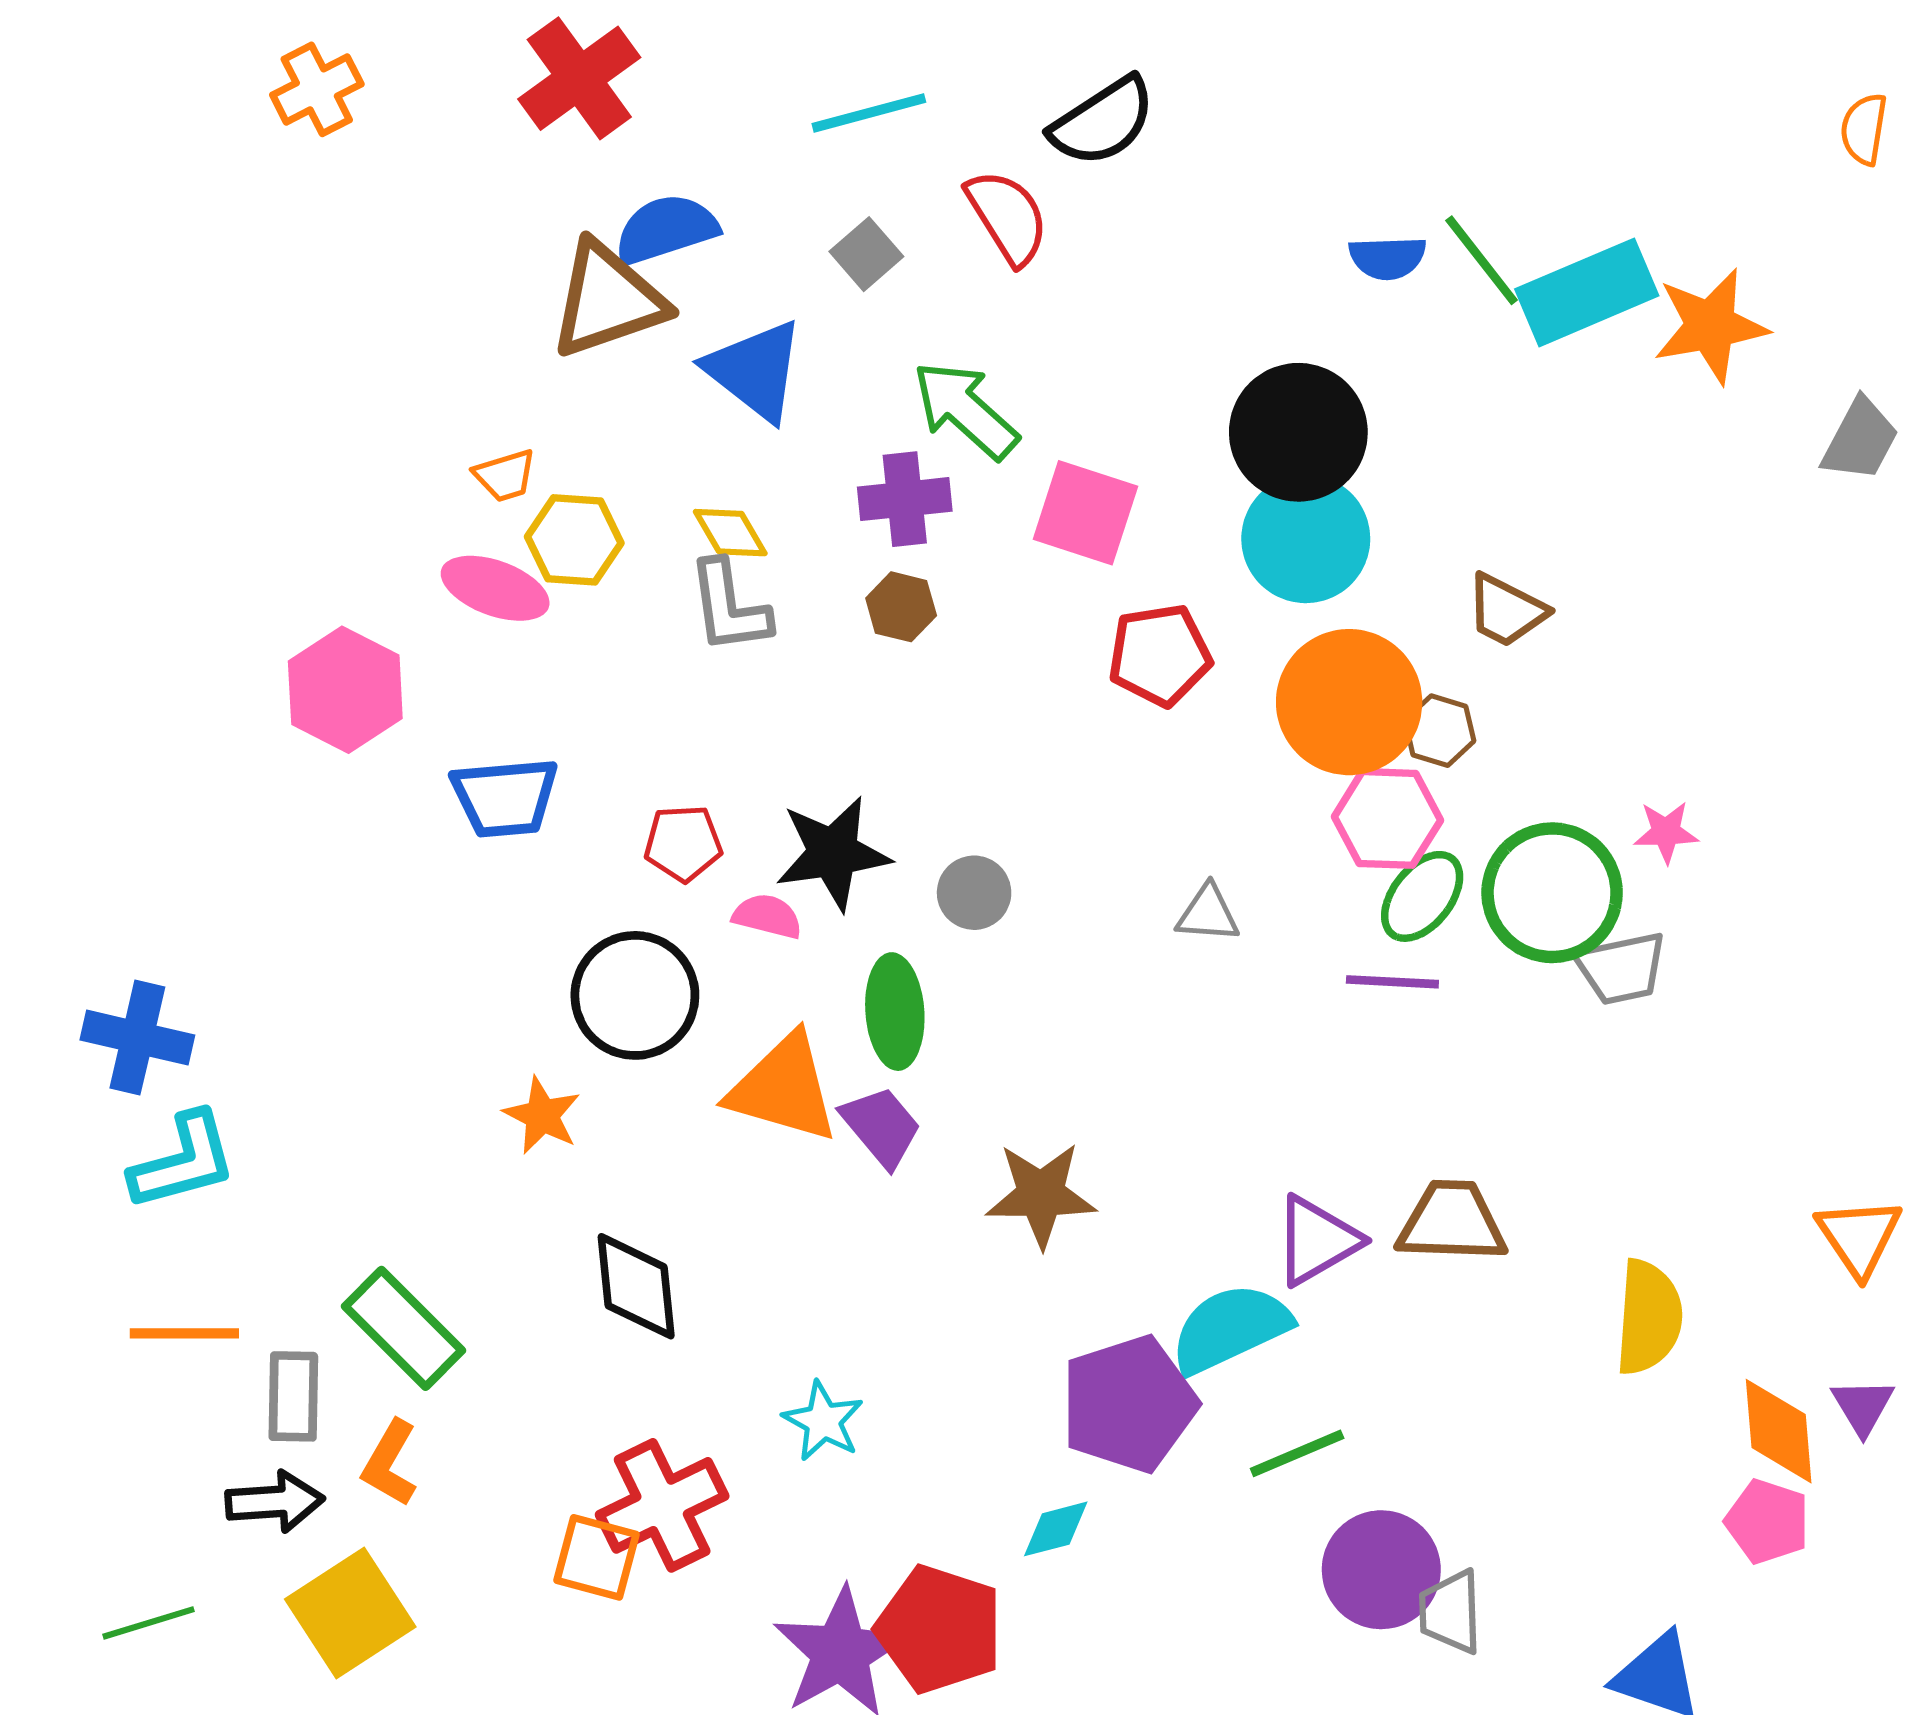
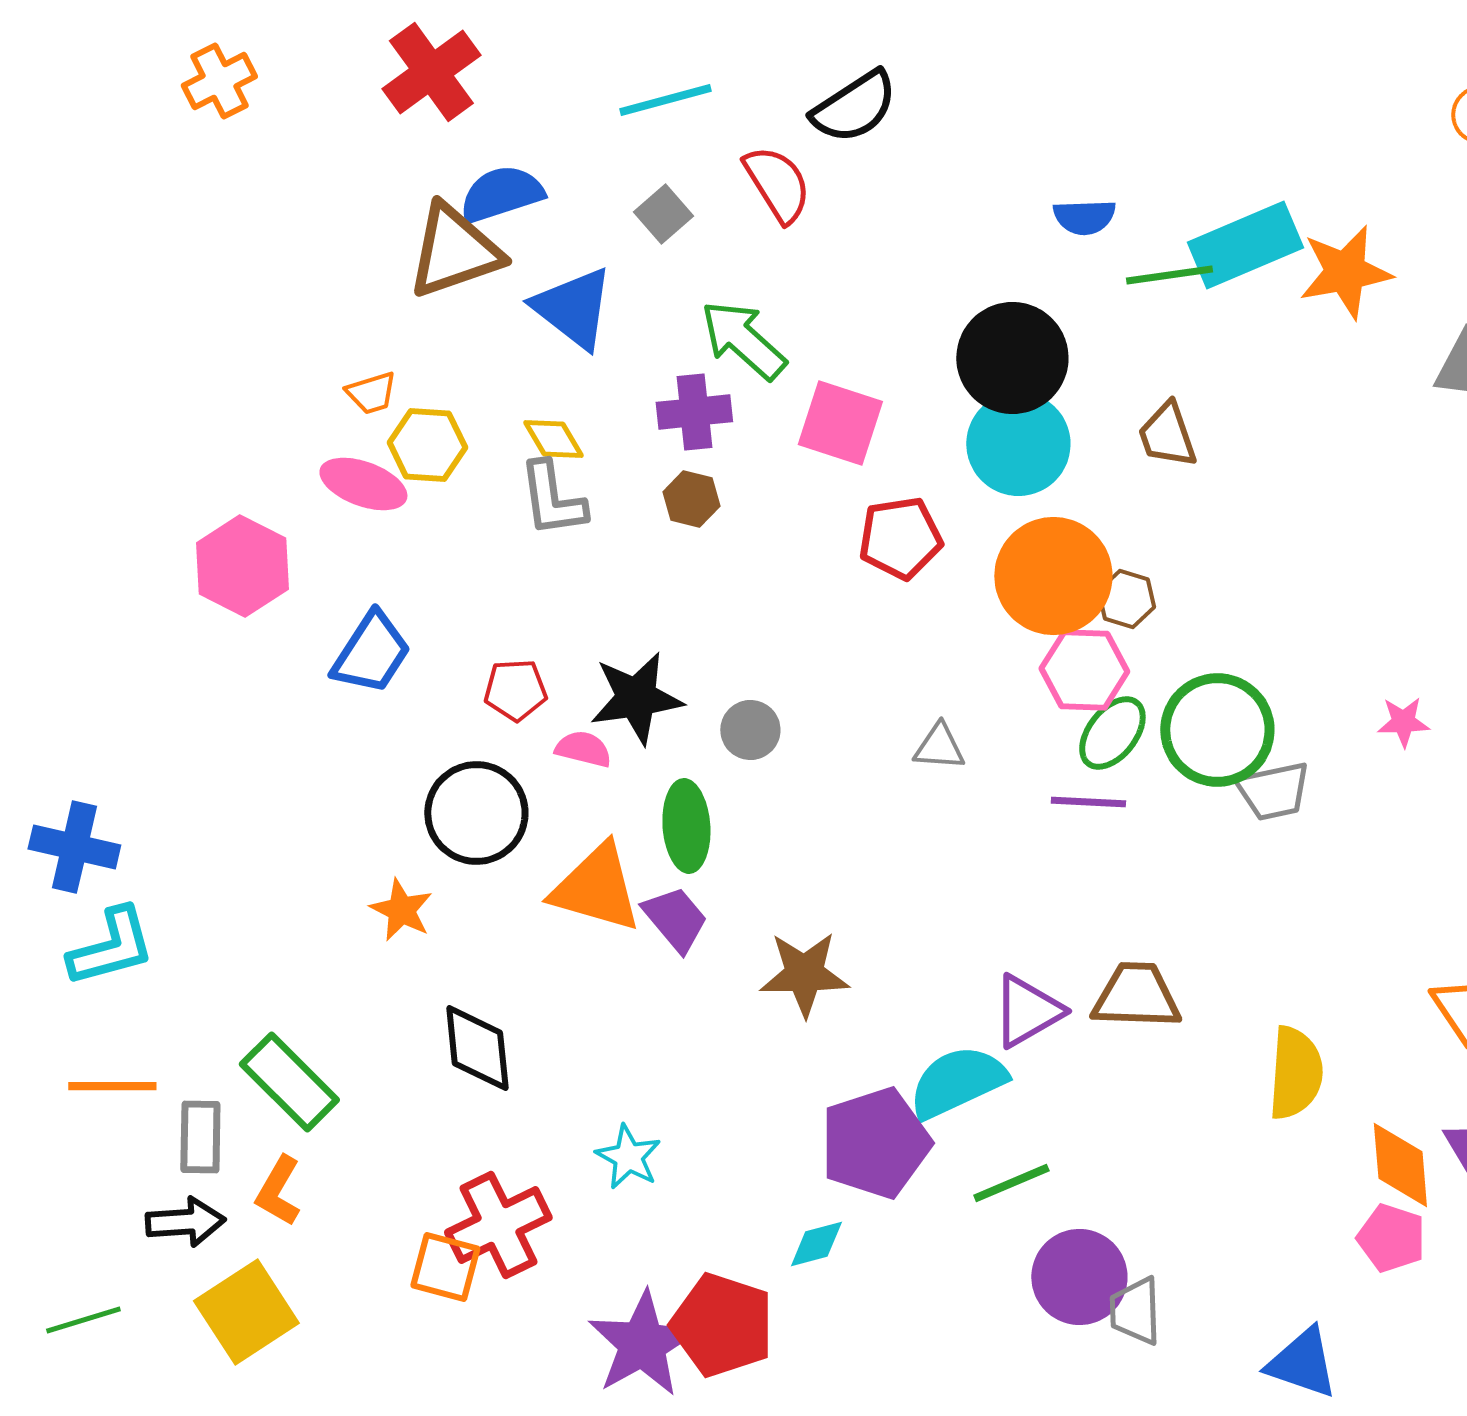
green line: (1482, 260) -> (1169, 275), moved, turned -60
brown trapezoid: (1506, 611) -> (1167, 435), moved, turned 44
blue trapezoid: (505, 797) -> (371, 653), turned -52
pink star: (1666, 832) -> (1403, 722), moved

